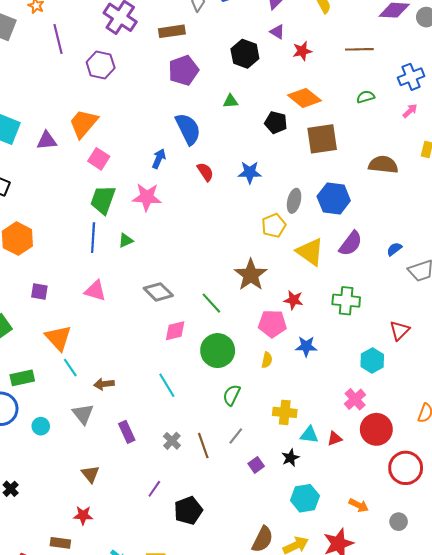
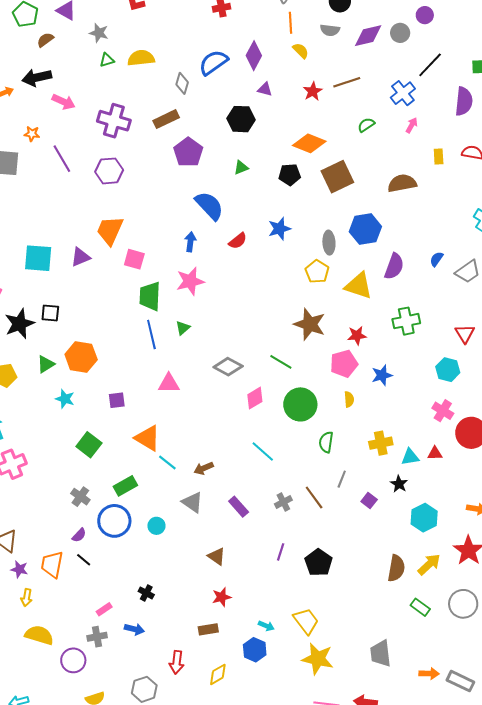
red star: (302, 51) -> (313, 91), moved
red semicircle: (205, 172) -> (238, 241), turned 102
red triangle: (335, 439) -> (435, 453), turned 35
gray cross: (172, 441) -> (283, 502), turned 36

